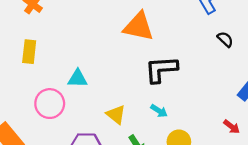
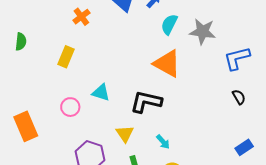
black L-shape: (161, 69) -> (146, 102), moved
pink circle: (50, 104) -> (70, 107), size x0.7

